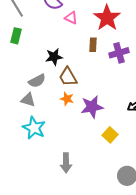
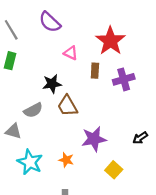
pink triangle: (71, 18) -> (71, 53), moved
orange star: (67, 99) -> (66, 160), moved
gray triangle: (28, 100) -> (13, 131), moved

